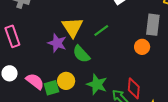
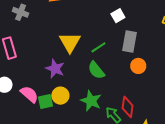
gray rectangle: (153, 25) -> (130, 42), moved
purple star: (57, 43) -> (55, 69), moved
green semicircle: (81, 54) -> (96, 70), moved

